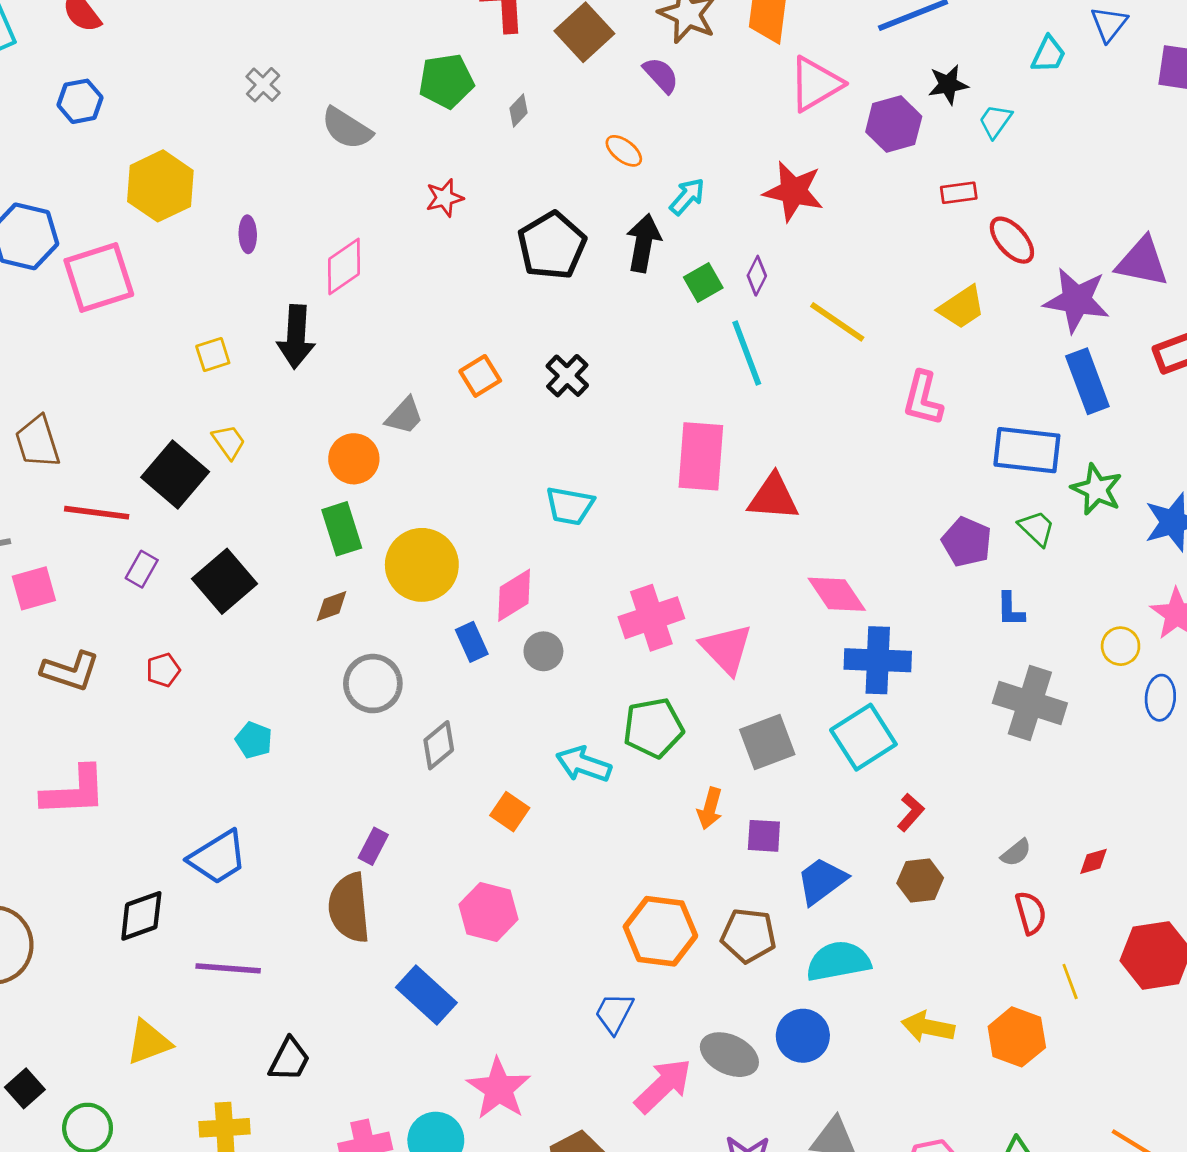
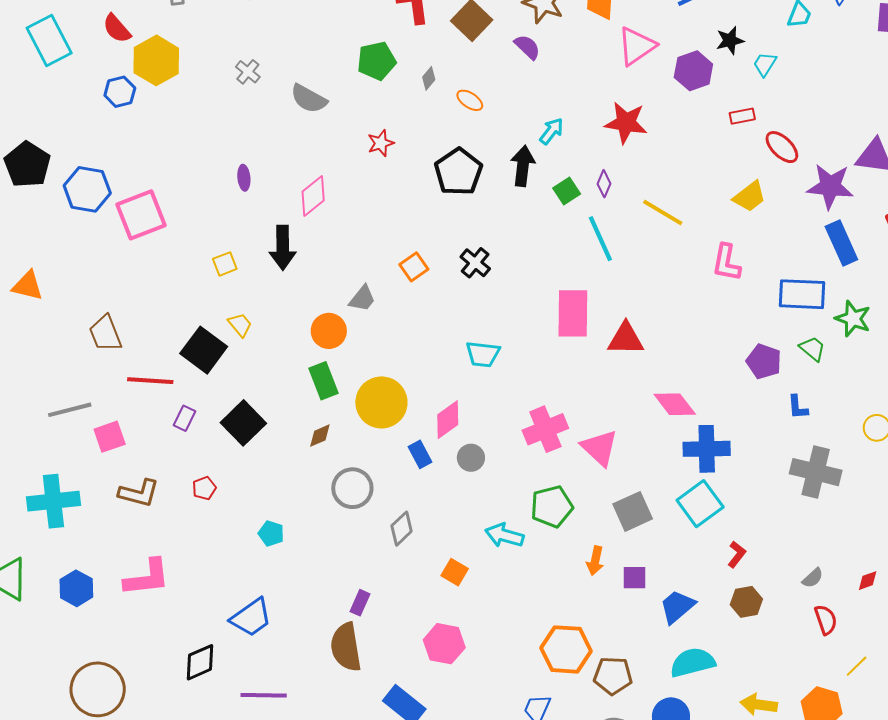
orange ellipse: (624, 151) -> (470, 100), moved
yellow hexagon: (160, 186) -> (156, 60), moved
brown pentagon: (748, 935) -> (613, 676), moved
yellow line: (1070, 981) -> (857, 666), turned 70

